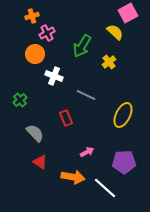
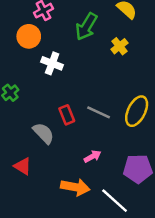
gray line: (86, 95) -> (99, 112), moved
gray semicircle: (35, 133) -> (43, 133), moved
red triangle: (40, 162) -> (23, 166), moved

